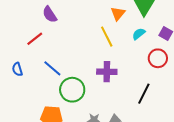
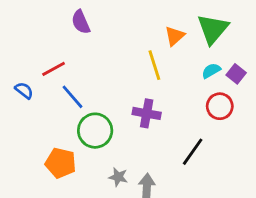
cyan semicircle: (139, 34) -> (211, 71), moved
red line: (35, 39) -> (54, 69), moved
blue semicircle: (17, 69) -> (24, 90), turned 136

